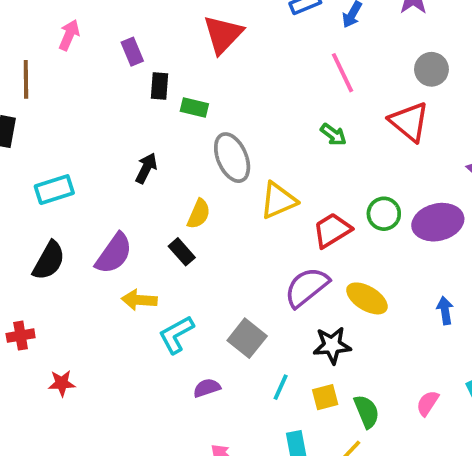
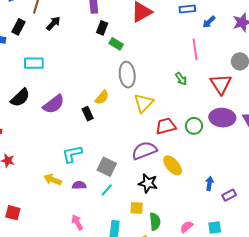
black arrow: (146, 168) -> (53, 23), moved
yellow triangle: (278, 200) -> (144, 103), turned -40
purple ellipse: (438, 222) -> (222, 118), moved
yellow arrow: (139, 300) -> (53, 180), moved
gray square: (247, 338) -> (107, 167), turned -30
cyan line: (281, 387) -> (107, 190), moved

